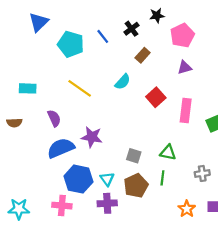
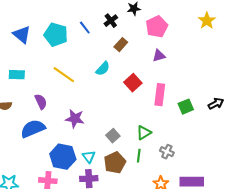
blue triangle: (39, 22) -> (22, 35), moved, turned -36
blue semicircle: (61, 148) -> (33, 129), moved
green triangle: (168, 152) -> (144, 133), turned -42
gray square: (134, 156) -> (113, 136), turned 32
gray cross: (202, 173) -> (167, 152), moved, turned 32

